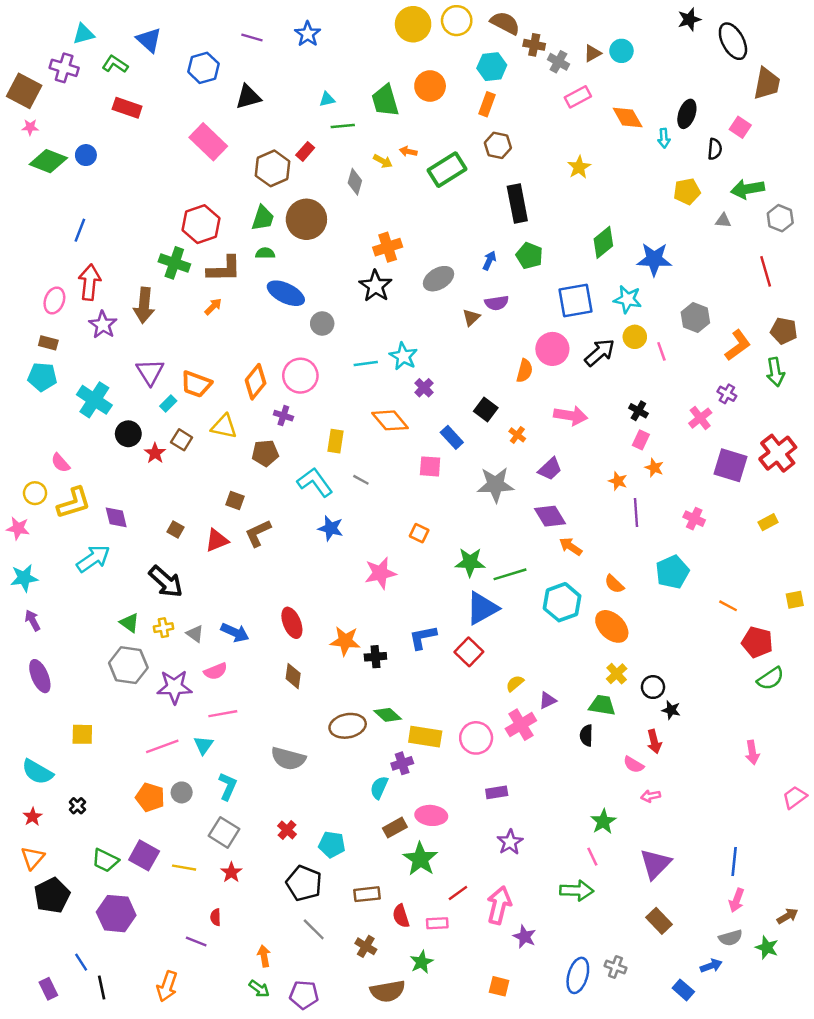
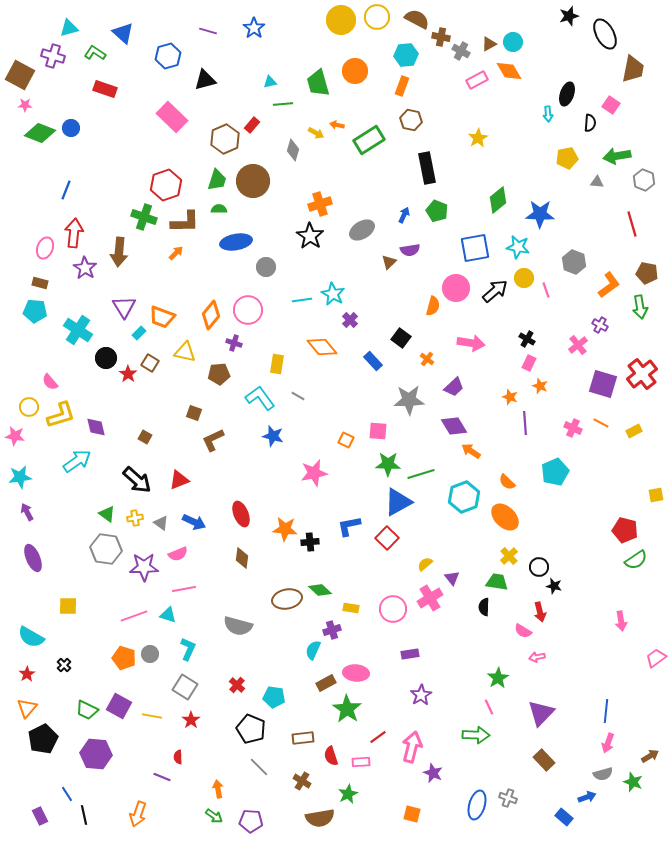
orange diamond: (628, 118) -> (509, 71), moved
blue ellipse: (286, 293) -> (236, 242), turned -36
pink square: (430, 466) -> (378, 431), moved
red triangle: (217, 540) -> (179, 480), moved
orange line: (728, 606) -> (601, 423), moved
purple triangle: (548, 700) -> (452, 578), turned -42
yellow rectangle: (425, 737) -> (351, 608), size x0.6
cyan triangle: (203, 745) -> (168, 615), turned -48

